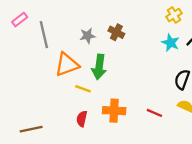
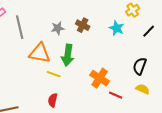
cyan star: (171, 43) -> (117, 28), moved
orange triangle: (67, 65) -> (40, 53), turned 30
orange cross: (114, 111) -> (100, 78), moved, turned 30

